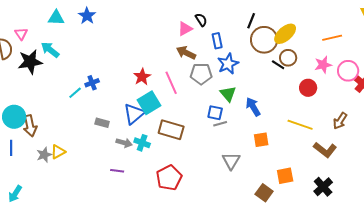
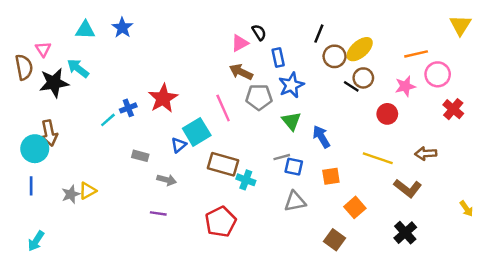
brown circle: (264, 40) -> (335, 56), size x0.7
pink circle: (348, 71) -> (438, 74), moved
red star: (142, 77) -> (163, 98), moved, size x1.4
blue square: (215, 113) -> (294, 167), moved
blue triangle: (134, 114) -> (179, 145), size x0.6
brown arrow: (340, 121) -> (426, 153), turned 54
brown arrow: (30, 126) -> (49, 133), moved
cyan cross: (142, 143) -> (246, 180), moved
gray triangle: (231, 161) -> (295, 201), turned 48
orange square: (285, 176) -> (355, 207), moved, turned -30

